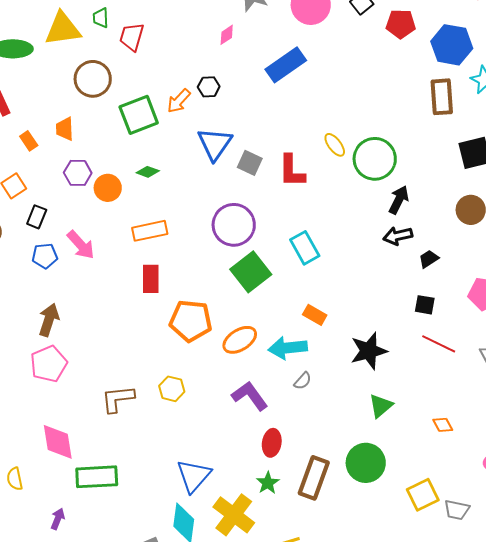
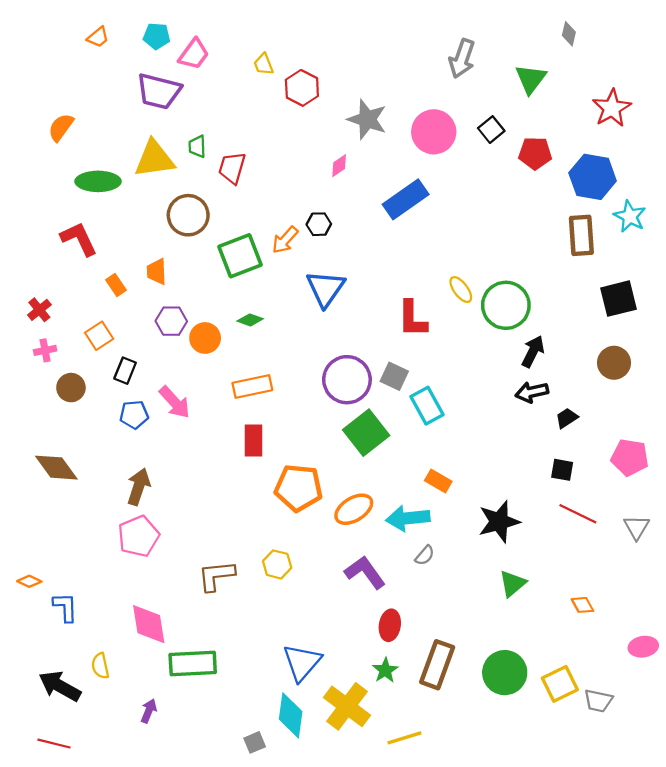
gray square: (250, 163) -> (394, 376), moved
green circle: (366, 463) -> (505, 673), moved

